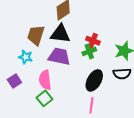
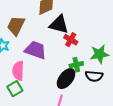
black triangle: (60, 34) -> (59, 24), moved
green cross: (89, 51) -> (76, 65), moved

